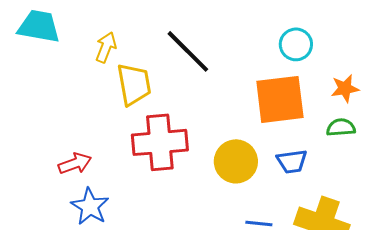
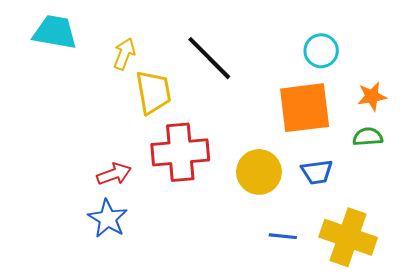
red arrow: (75, 163) -> (114, 174), moved

